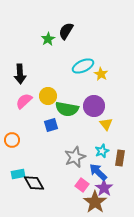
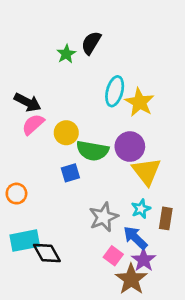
cyan ellipse: (83, 66) -> (115, 91), turned -50
black arrow: (20, 74) -> (28, 102), turned -60
yellow star: (101, 74) -> (140, 102), size x1.5
pink semicircle: (24, 101) -> (33, 124), moved
yellow triangle: (106, 124) -> (146, 171), size x1.6
cyan rectangle: (18, 174) -> (25, 241), size x1.5

